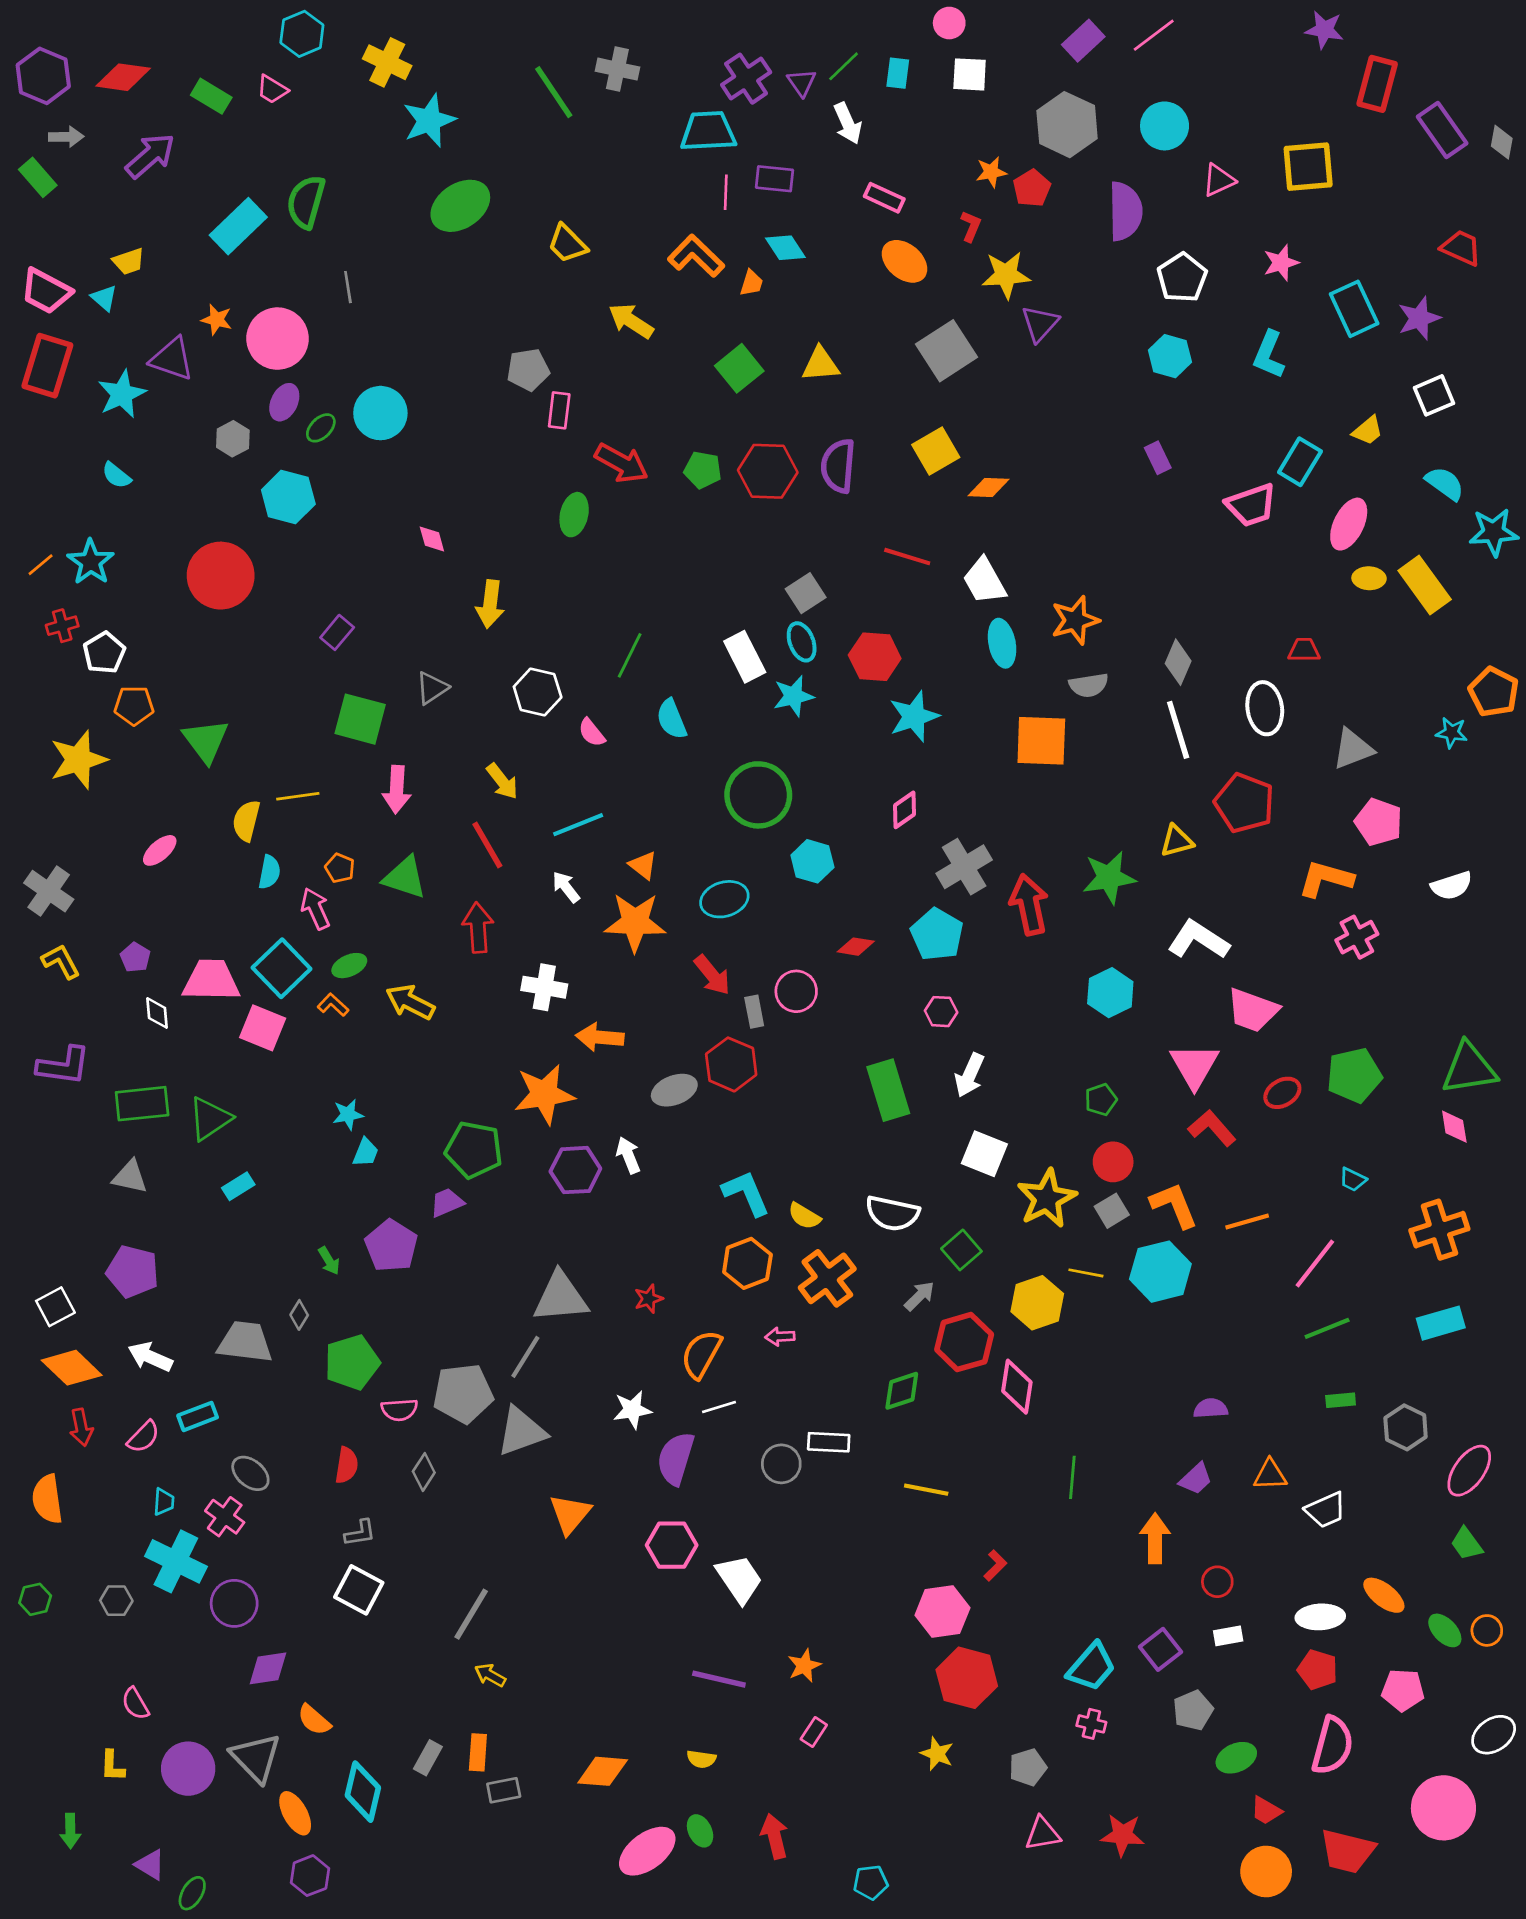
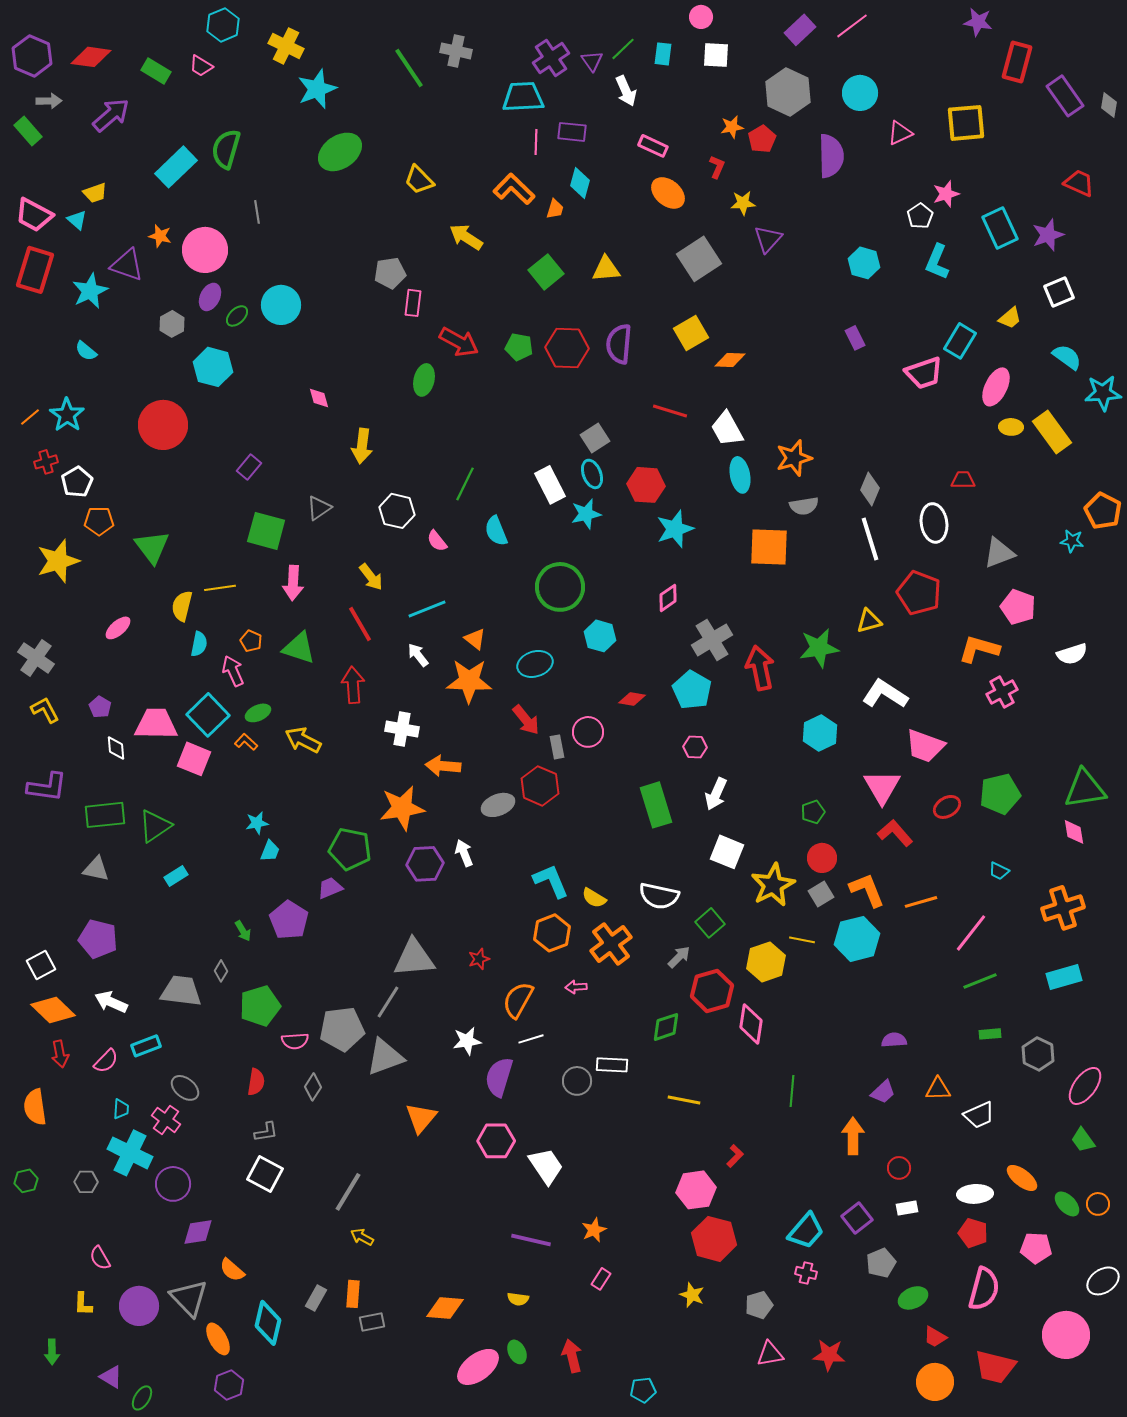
cyan diamond: (785, 248) -> (580, 183), turned 48
yellow star: (1006, 275) -> (743, 203), size x0.7
white pentagon: (1182, 278) -> (920, 216), moved, size x0.7

